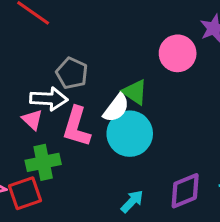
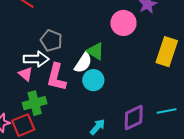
cyan circle: (130, 134) -> (93, 80), size x0.7

